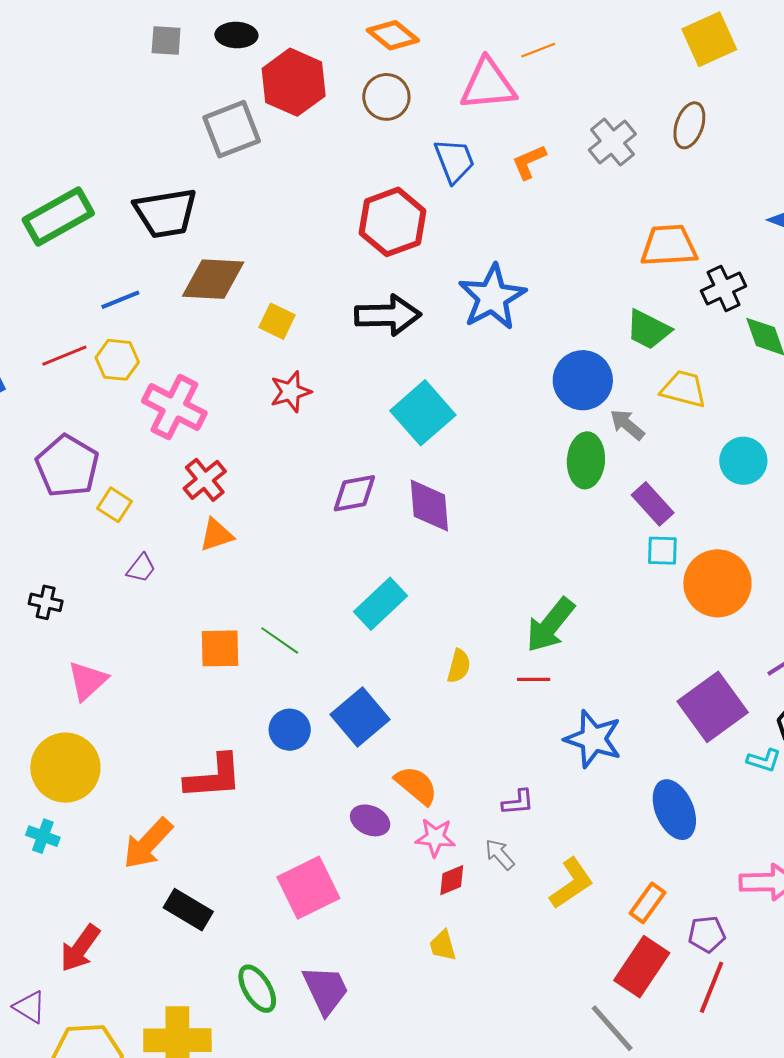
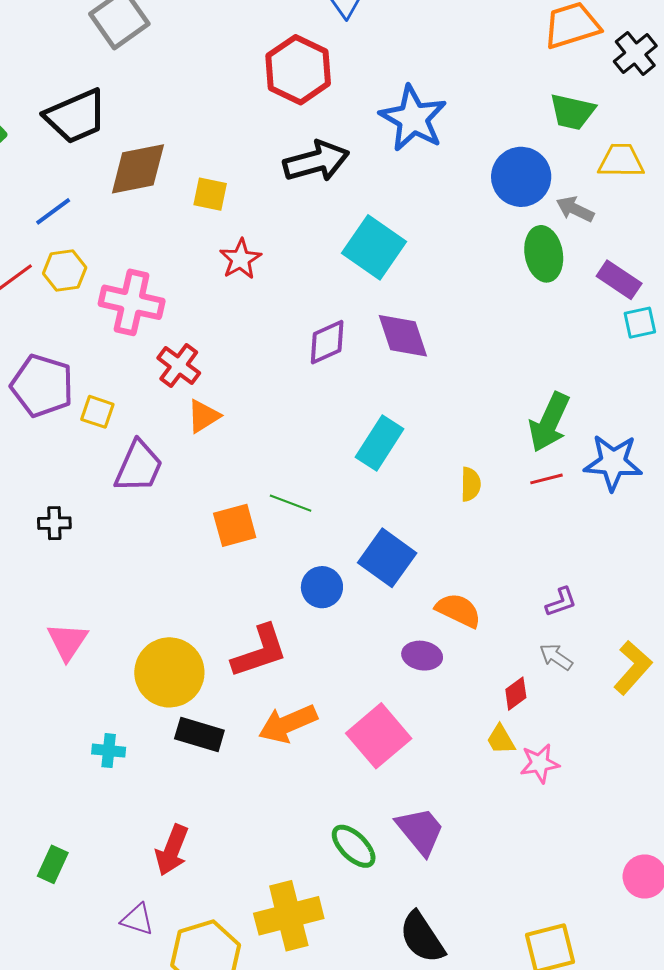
purple trapezoid: (141, 568) -> (139, 467), size x1.8
pink triangle: (87, 681) -> (67, 641), moved
blue star: (593, 739) -> (613, 462), moved
yellow circle: (65, 768) -> (169, 672), moved
pink star: (435, 837) -> (540, 763), moved
orange arrow: (148, 843) -> (288, 724), moved, turned 38
black rectangle: (188, 910) -> (199, 735), moved
yellow trapezoid: (443, 945) -> (501, 739), moved

